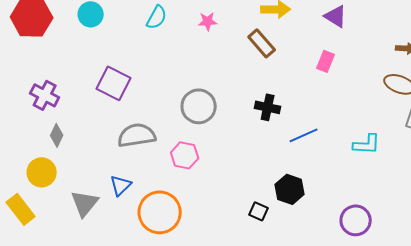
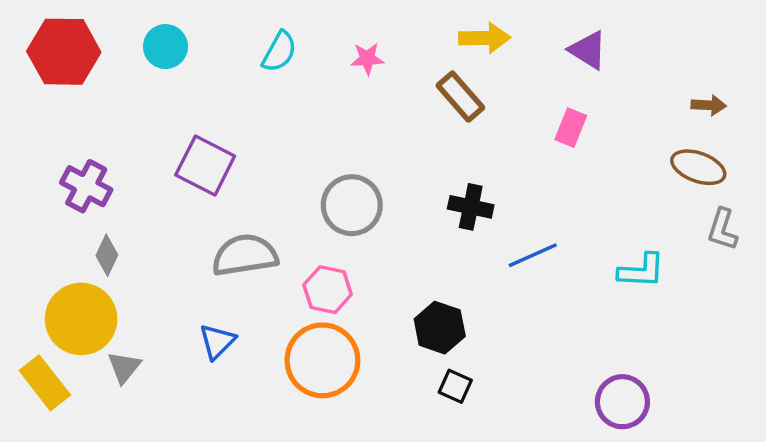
yellow circle: (42, 172) -> (81, 319), size x1.4
black hexagon: (290, 189) -> (440, 328), moved
gray triangle: (85, 203) -> (124, 367), moved, size x0.7
orange circle: (160, 212) -> (322, 360), moved

